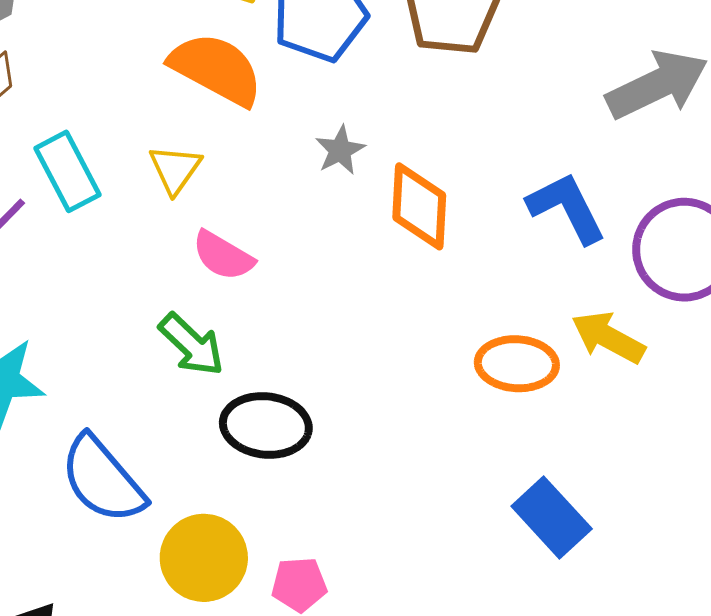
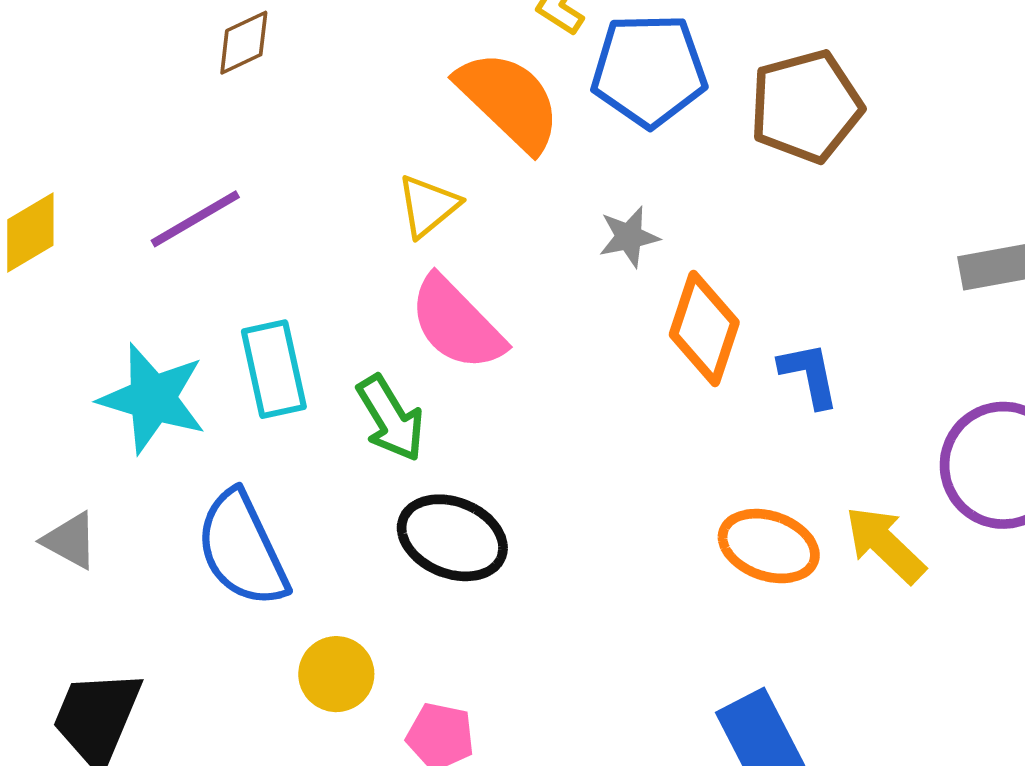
cyan rectangle: (68, 171) -> (274, 369), moved
blue L-shape: (567, 208) -> (809, 375), moved, size x0.7
pink semicircle: (223, 256) -> (457, 323), size x1.4
yellow circle: (204, 558) -> (336, 674), size x0.7

